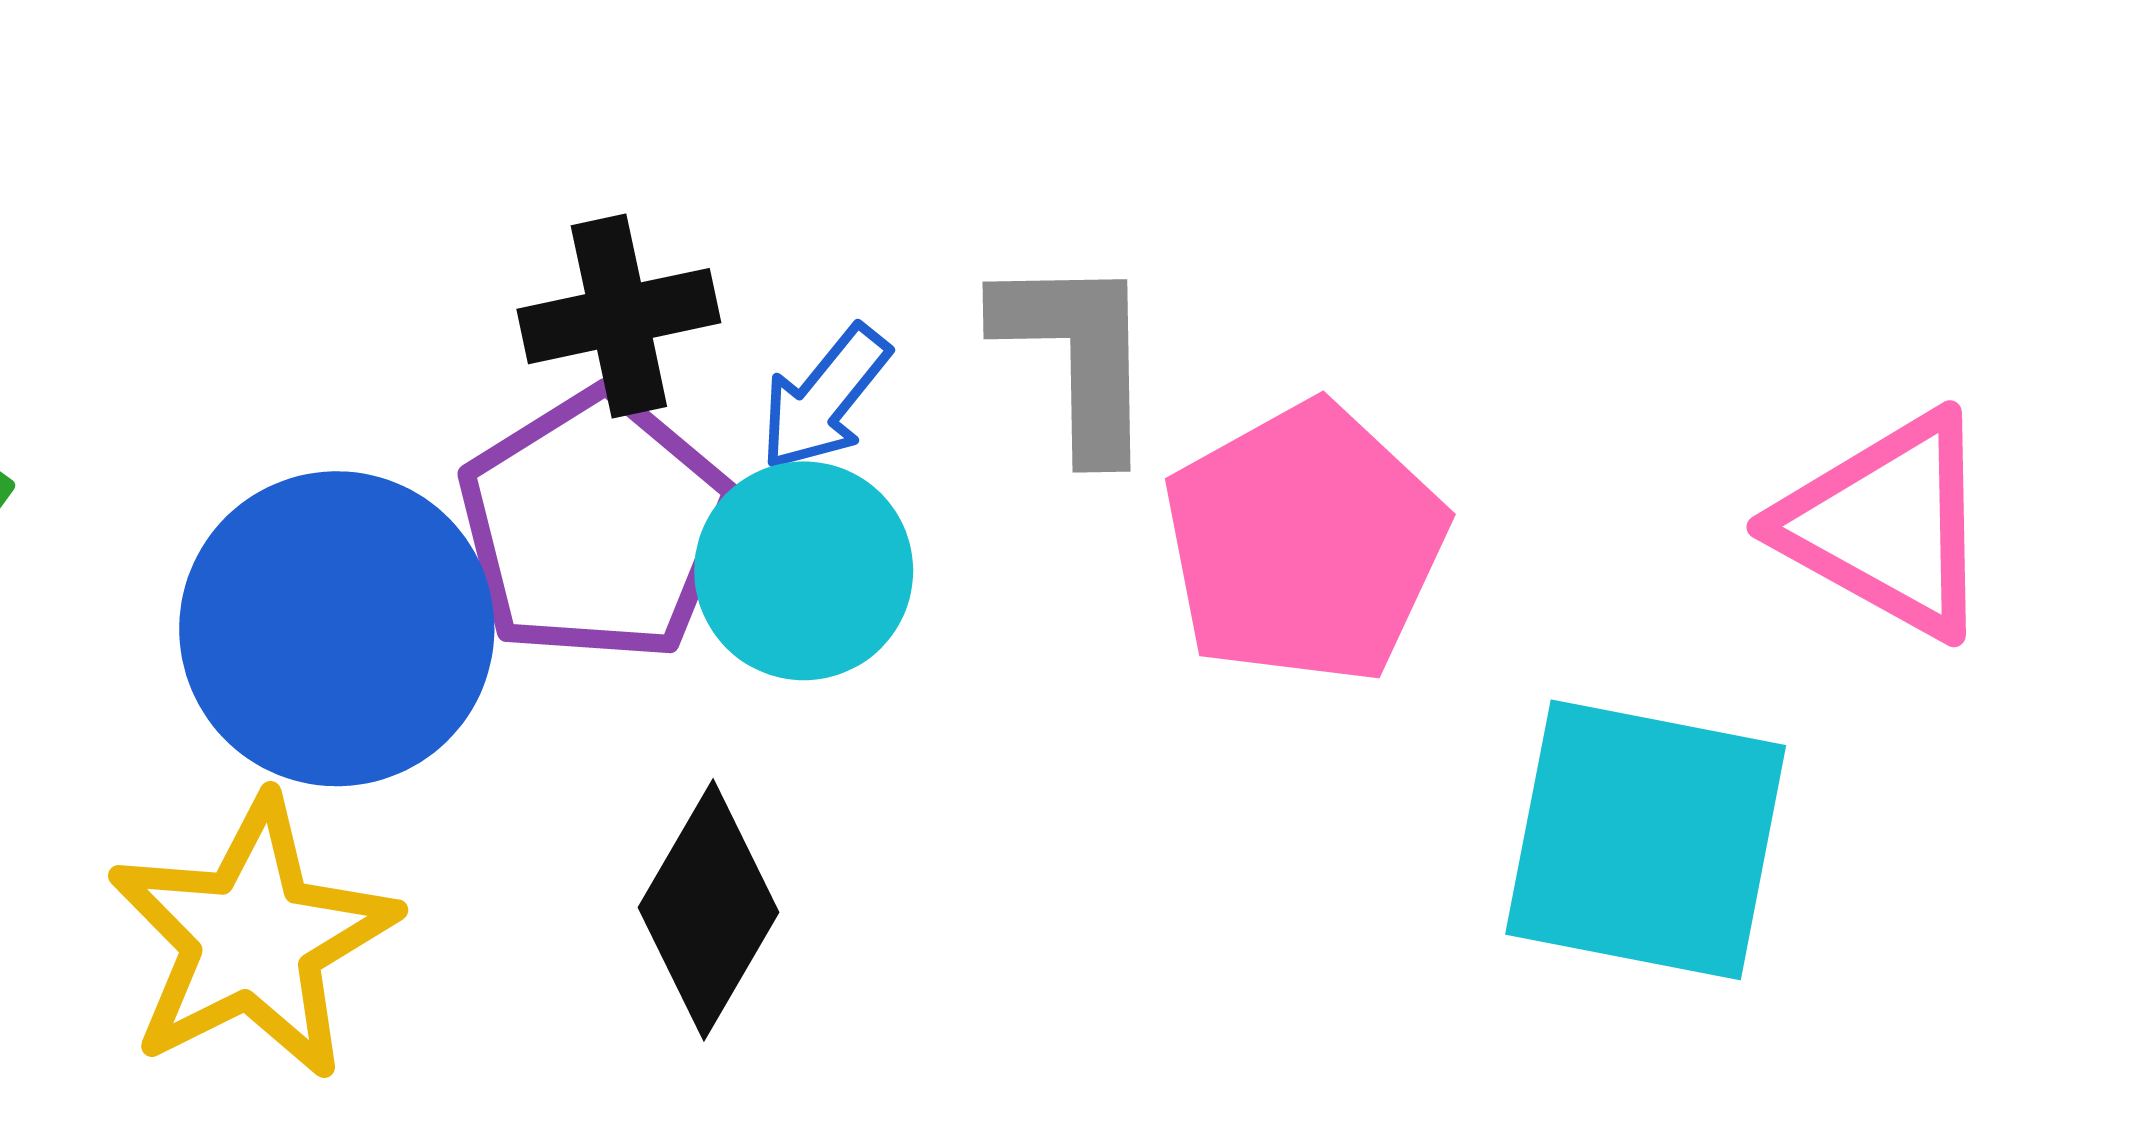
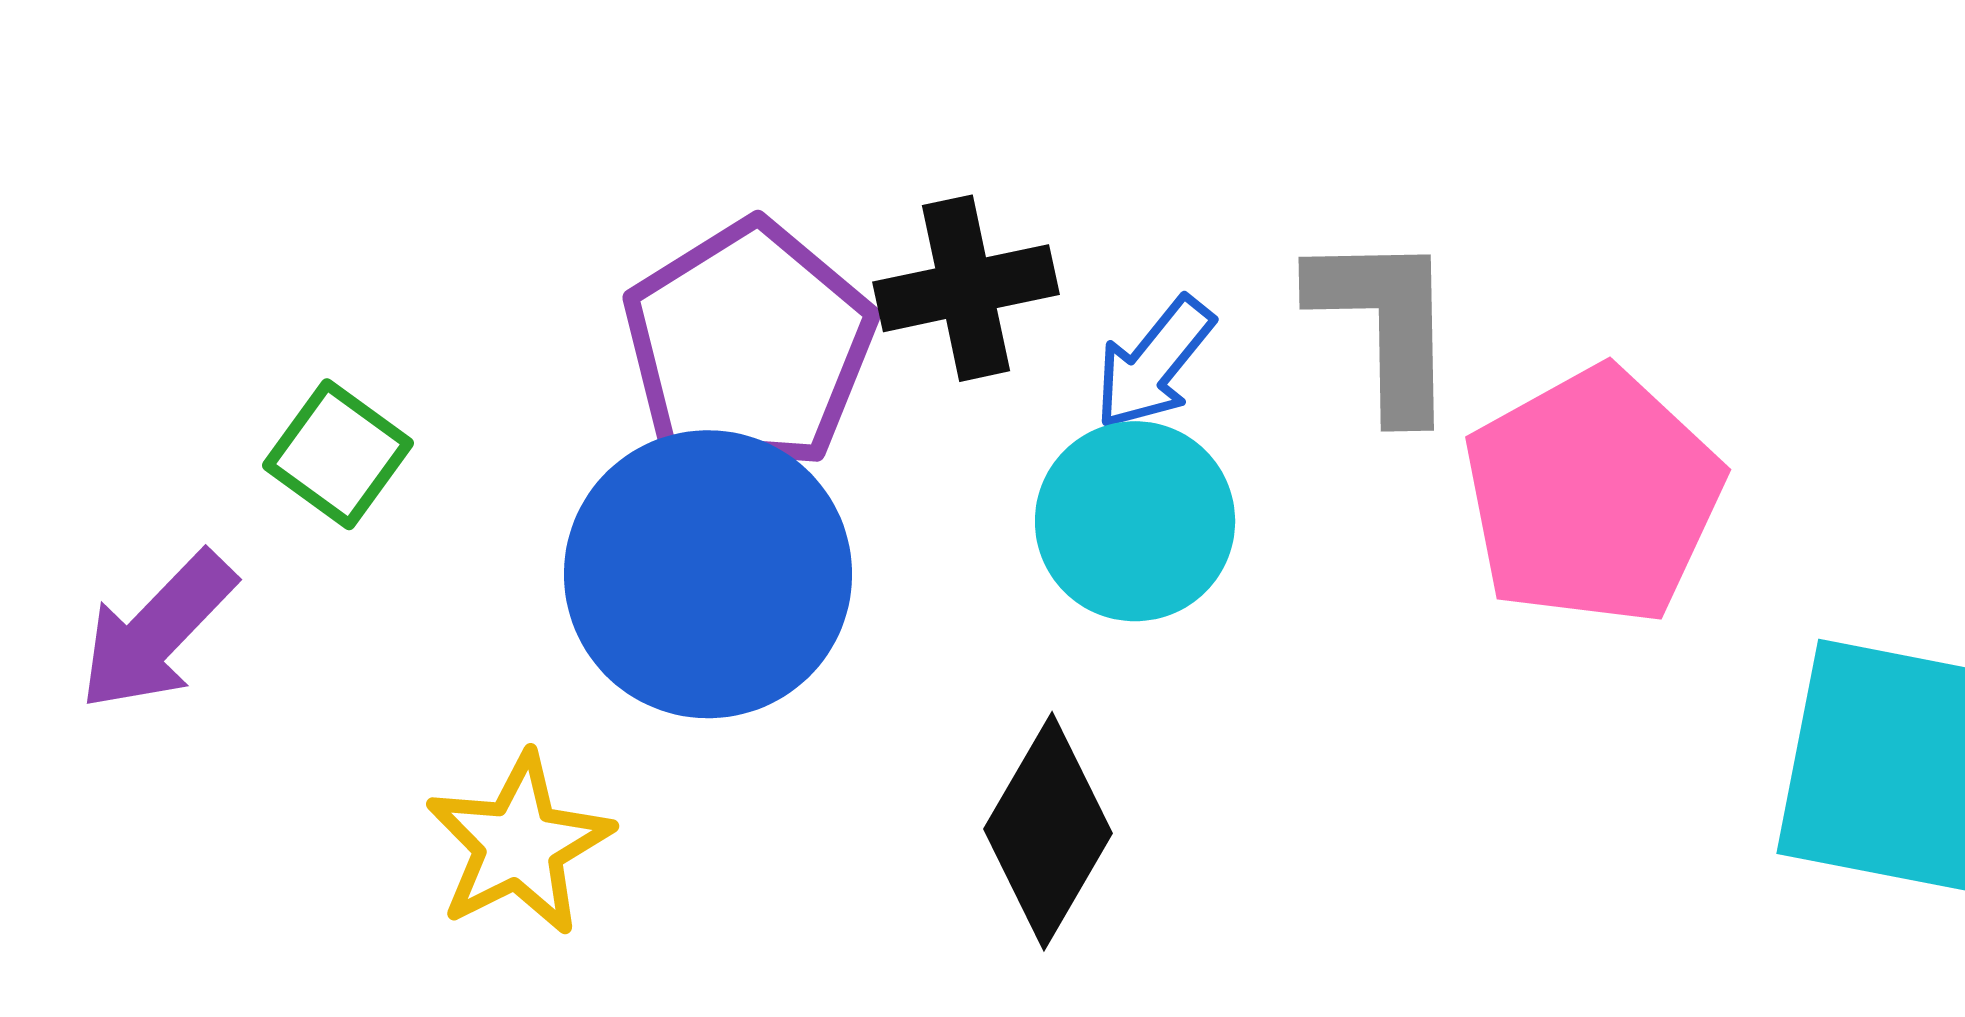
purple pentagon: (596, 526) -> (749, 345), moved
yellow star: (253, 938) -> (519, 844), moved, size x0.7

